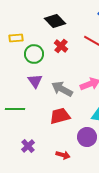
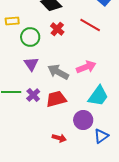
purple cross: (28, 146) -> (33, 95), moved

